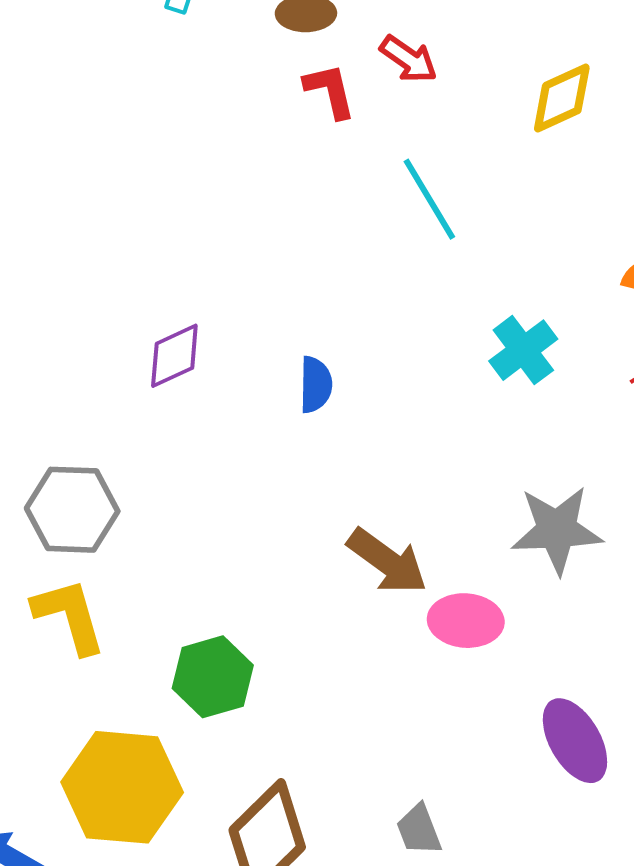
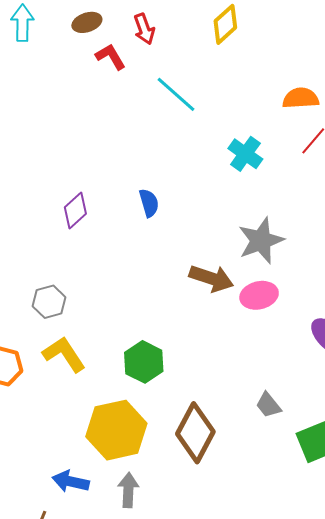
red arrow: (409, 59) -> (144, 29), turned 52
gray hexagon: (72, 510) -> (49, 302), size x0.7
gray star: (557, 530) -> (261, 241), moved

